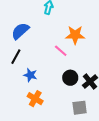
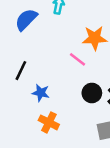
blue semicircle: (20, 31) -> (26, 20), moved

